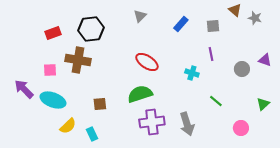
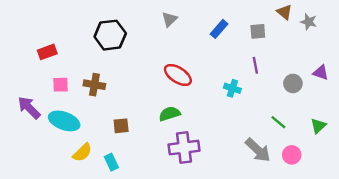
red rectangle: (53, 33) -> (47, 52), moved
brown cross: (78, 60) -> (94, 85), moved, size x0.7
green semicircle: (140, 94) -> (169, 114), size x0.7
green line: (216, 101) -> (278, 122), moved
gray arrow: (187, 124) -> (258, 150), moved, turned -30

